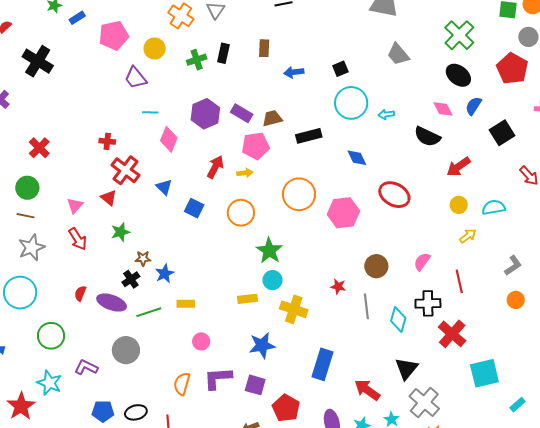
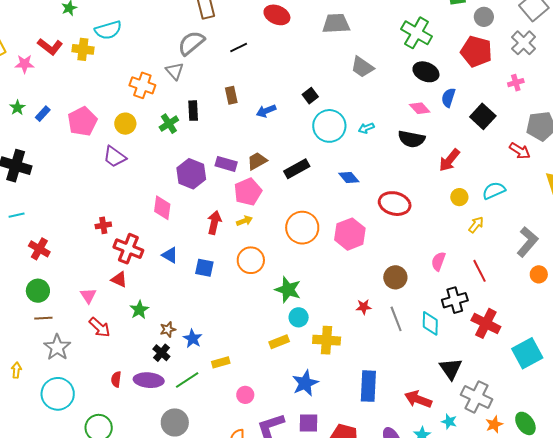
cyan line: (150, 112) -> (17, 215), moved
gray L-shape: (513, 266) -> (527, 242), size x1.4

